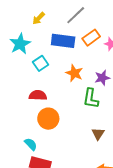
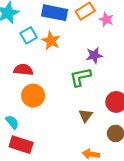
orange star: (74, 73) -> (51, 41), moved
green L-shape: (91, 99) -> (80, 77), turned 65

